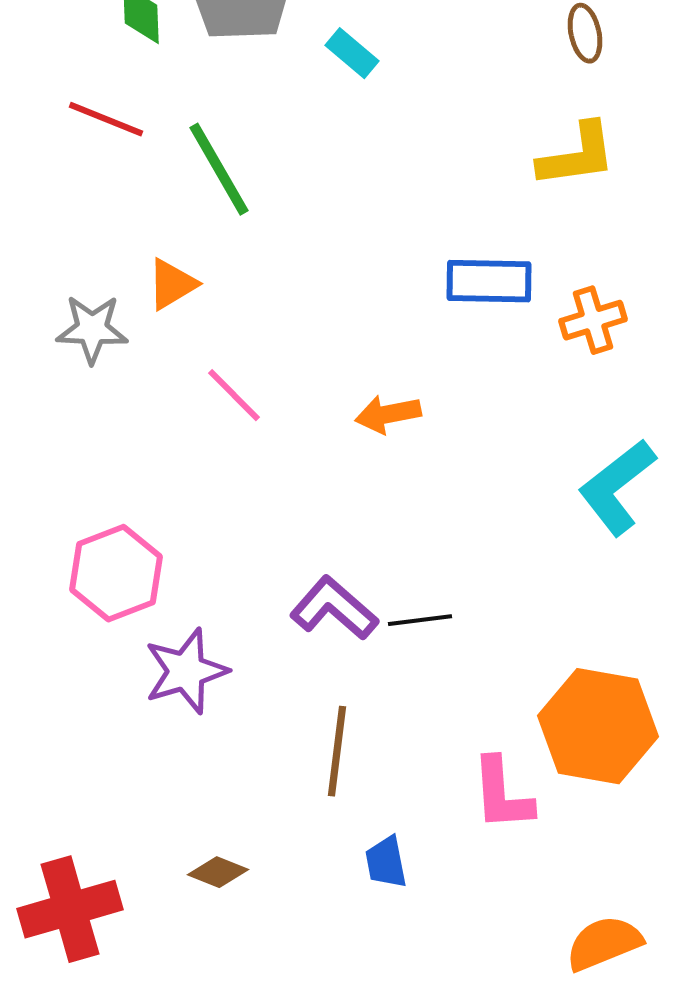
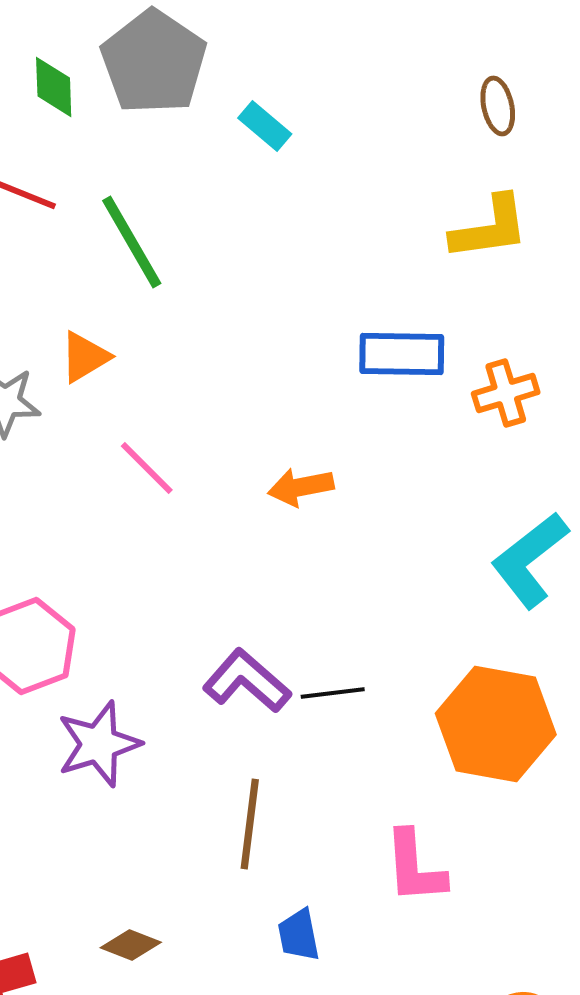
orange hexagon: (598, 726) -> (496, 724), moved

